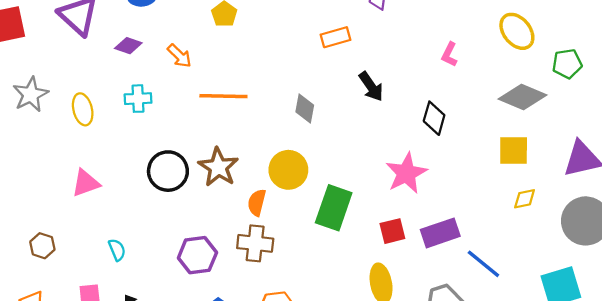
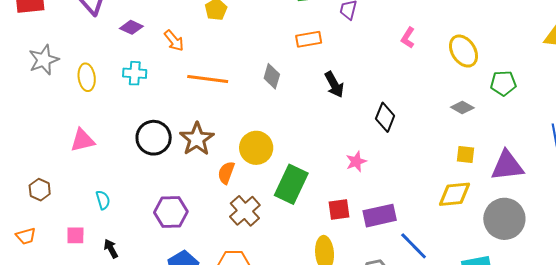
pink L-shape: (449, 54) -> (408, 38), moved
gray diamond: (523, 97) -> (462, 107), size x0.6
gray diamond: (305, 109) -> (272, 76), moved
yellow square: (514, 150) -> (465, 154), moved, size x0.7
pink star: (406, 173) -> (356, 162), size x0.6
yellow diamond: (525, 199) -> (455, 194), size x1.6
brown cross: (255, 243) -> (245, 211), moved, turned 36

